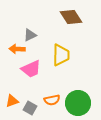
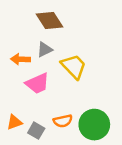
brown diamond: (71, 17) -> (50, 20), moved
gray triangle: (30, 35) -> (45, 50), moved
yellow trapezoid: (61, 55) -> (74, 66), turned -45

